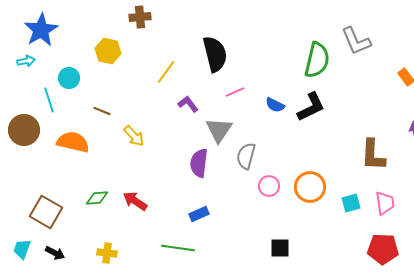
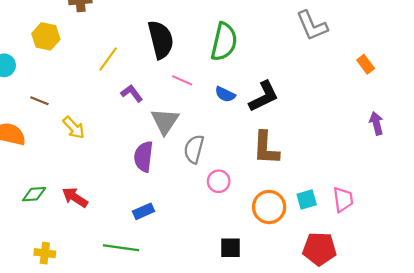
green semicircle: (317, 60) -> (224, 42), moved
pink line: (235, 92) -> (182, 80), turned 48
brown L-shape: (373, 155) -> (266, 148), moved
orange circle: (310, 187) -> (269, 207), moved
red pentagon: (383, 249) -> (319, 249), moved

